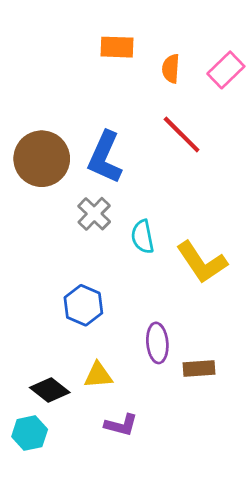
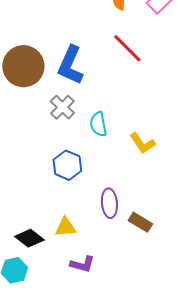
yellow L-shape: (202, 262) -> (142, 143), size x0.7
blue hexagon: (83, 305) -> (67, 165), moved
brown rectangle: (199, 368) -> (140, 222), turned 35

